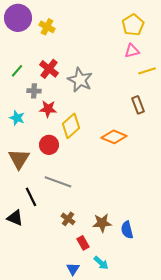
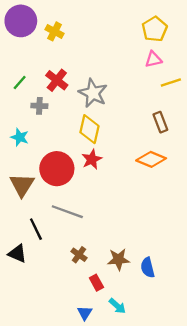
red star: (48, 109) -> (92, 159), moved, turned -30
yellow diamond: (71, 126) -> (89, 129), moved, turned -35
orange diamond: (114, 137) -> (151, 159), moved
red circle: (49, 145) -> (57, 169), size x1.5

